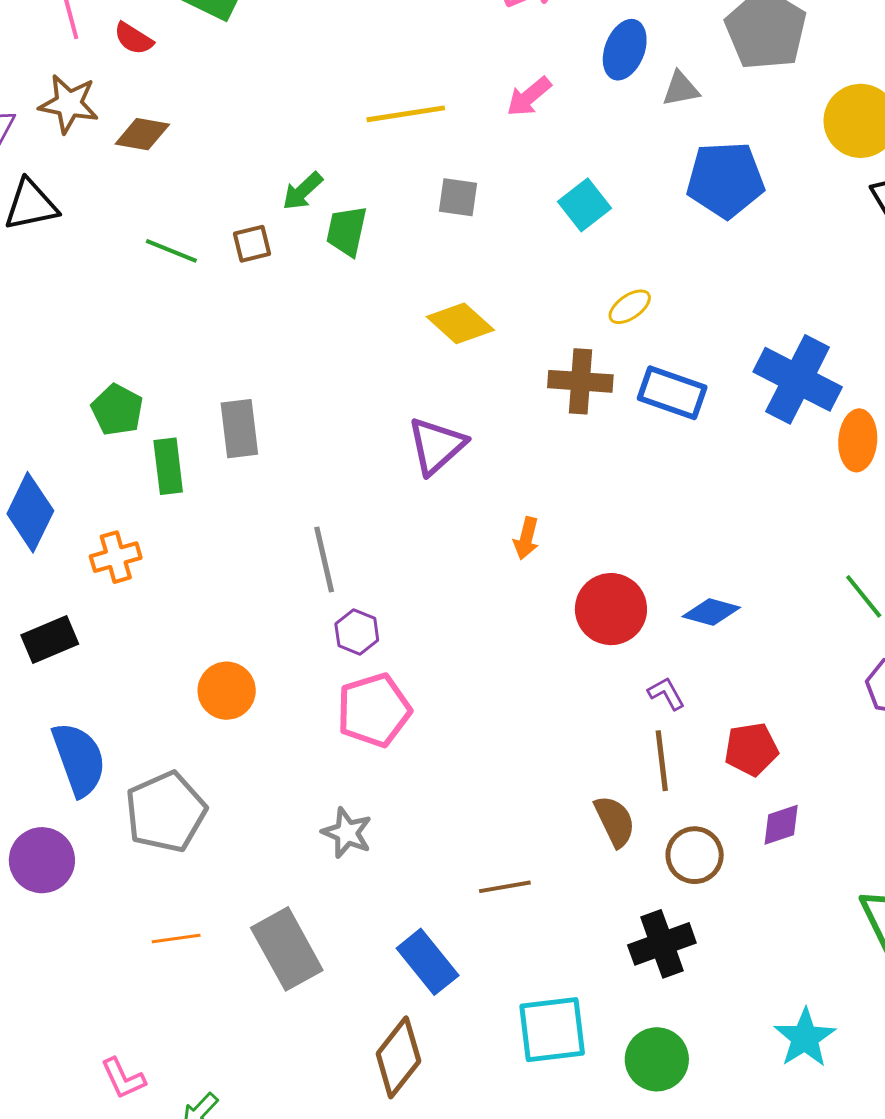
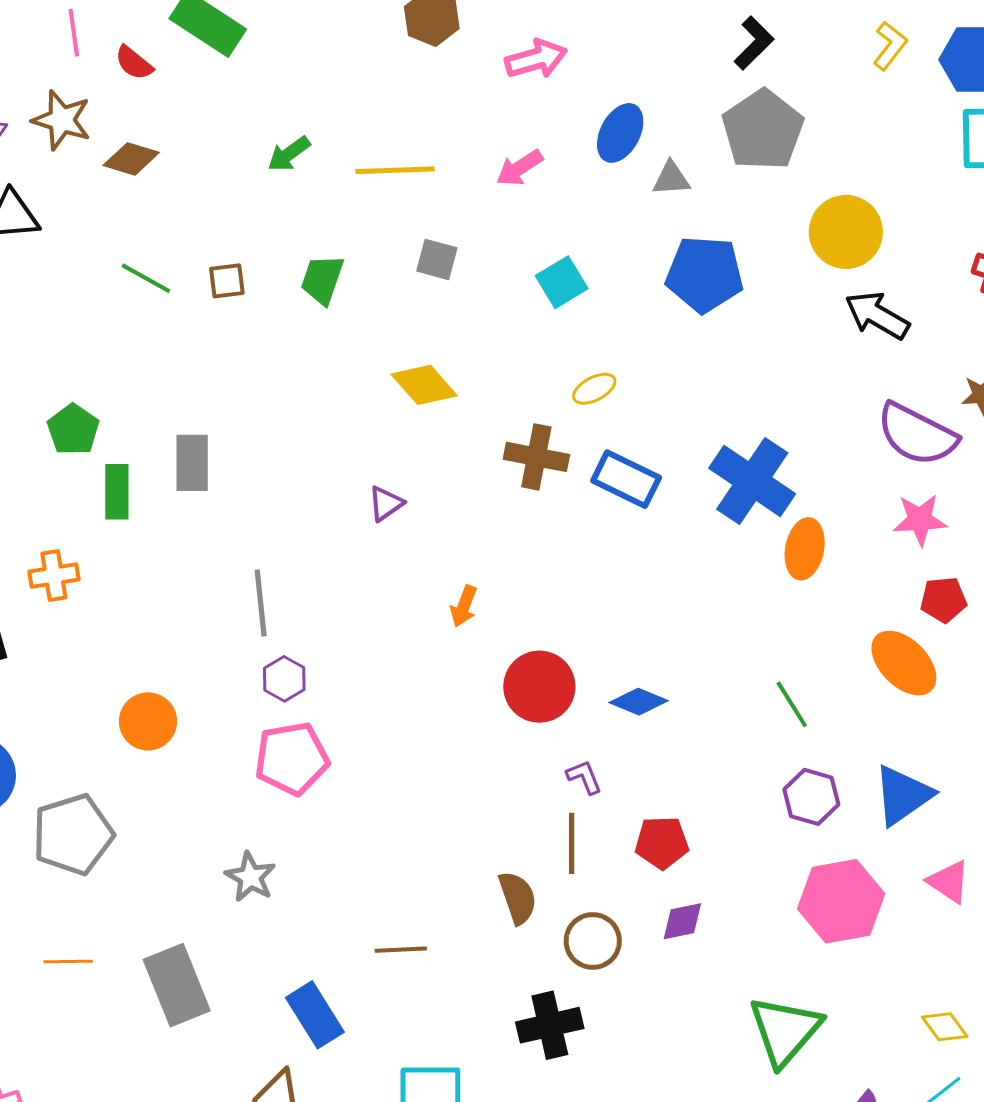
green arrow: (302, 191) -> (289, 154), moved
purple triangle: (436, 446) -> (386, 503), size x0.6

